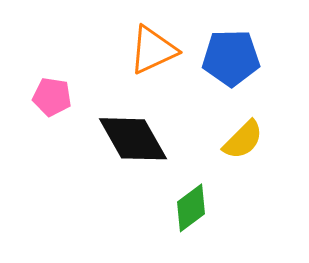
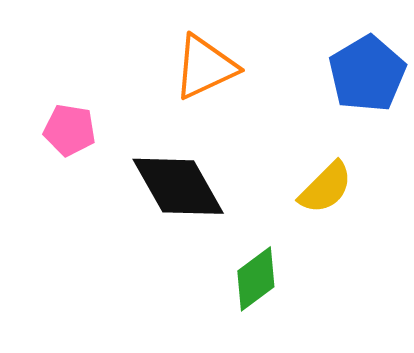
blue pentagon: (231, 58) -> (367, 74), moved, turned -30

